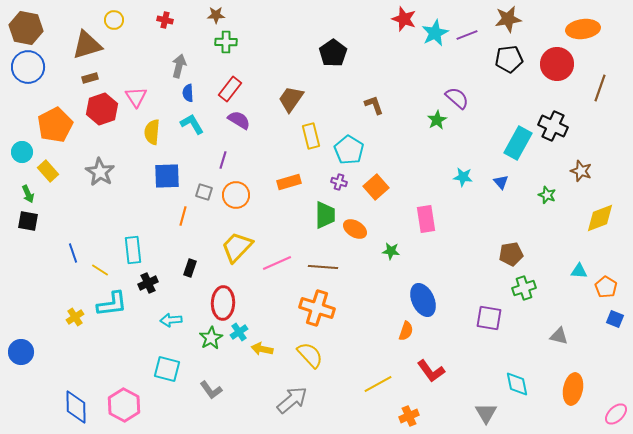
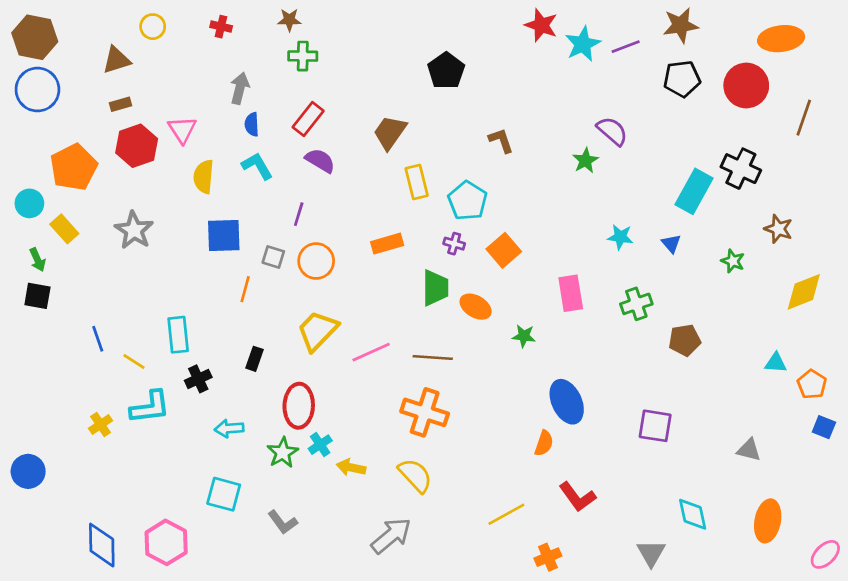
brown triangle: (87, 45) -> (117, 60), size x0.7
green cross: (524, 288) -> (636, 304), moved

